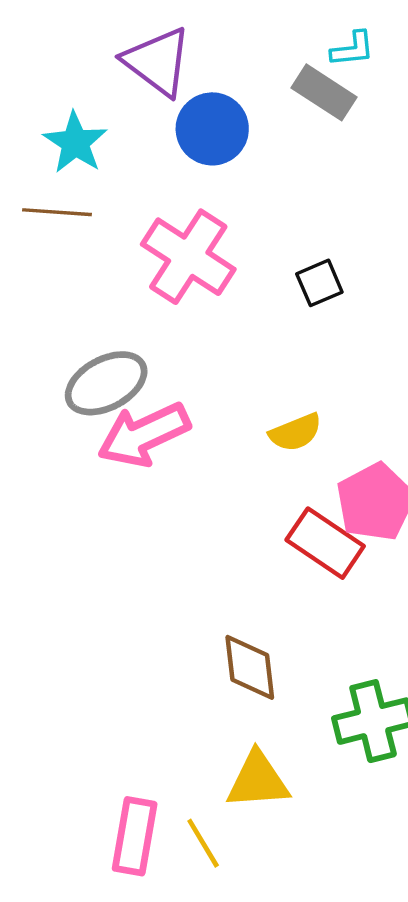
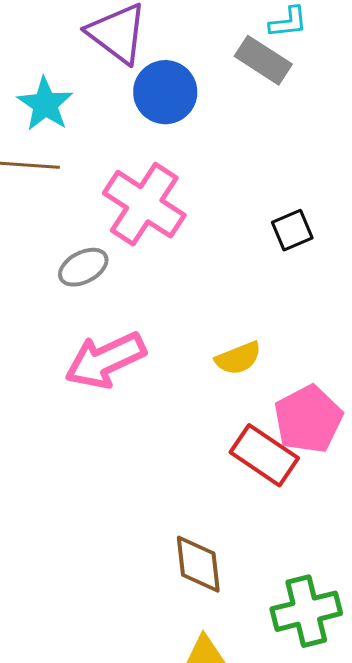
black square: (319, 283) -> (292, 230), moved
gray ellipse: (106, 383) -> (83, 267), moved, size x0.7

